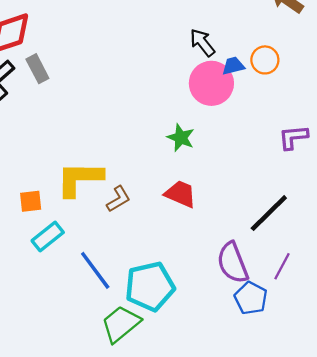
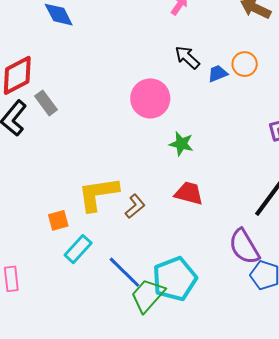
pink circle: (211, 83) -> (150, 98), moved
green trapezoid: (121, 324) -> (148, 295), moved

